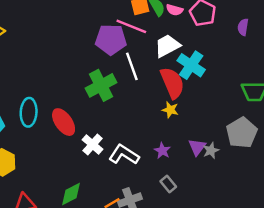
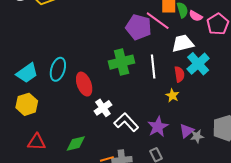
white line: (132, 66) -> (153, 67), moved
red semicircle: (172, 83) -> (179, 74), size x0.6
purple star: (162, 151) -> (158, 127), size x1.5

